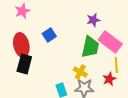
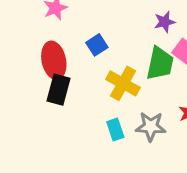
yellow cross: (80, 72) -> (123, 83), moved, size x1.5

